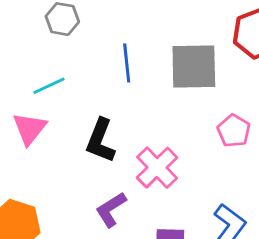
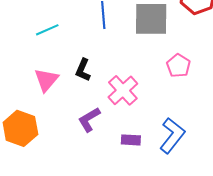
pink triangle: (29, 129) -> (46, 80), moved
black L-shape: (100, 141) -> (83, 70), size x0.7

